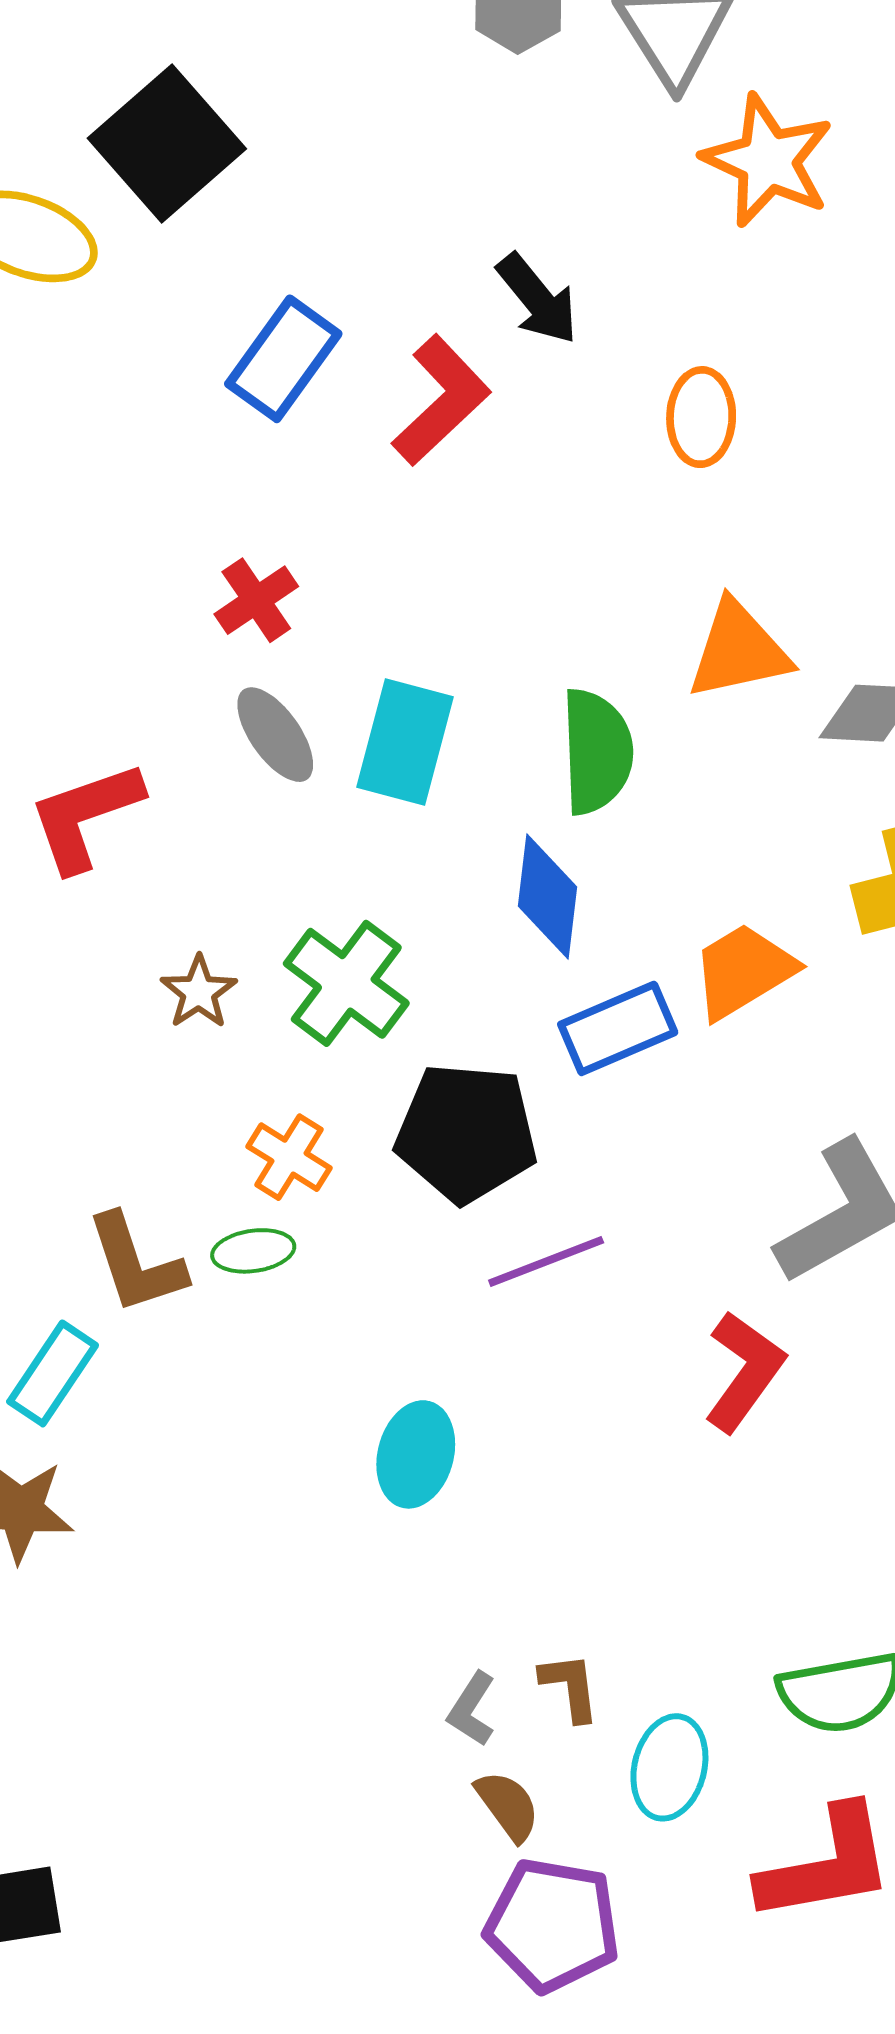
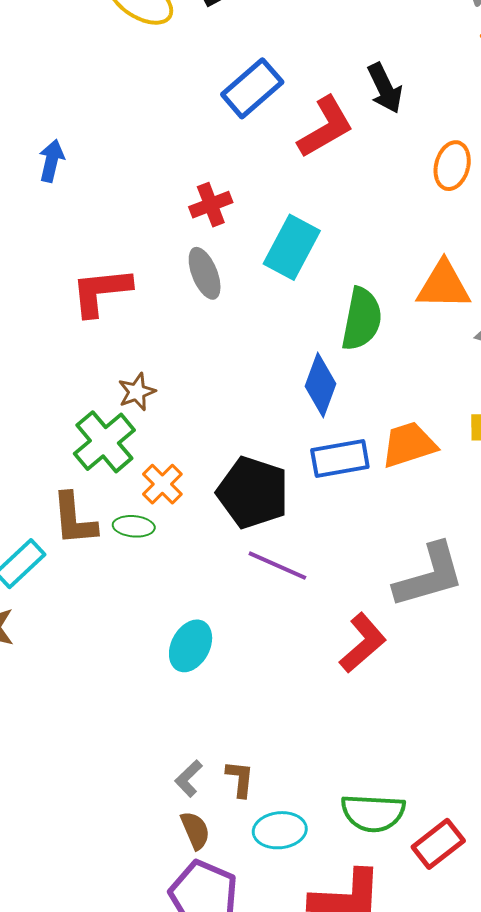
cyan rectangle: (405, 742) -> (292, 247), moved
green cross: (346, 983) -> (104, 442), moved
purple line: (546, 1262) -> (277, 566), turned 32
cyan ellipse: (669, 1767) -> (280, 830), turned 57

